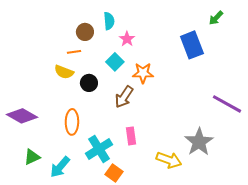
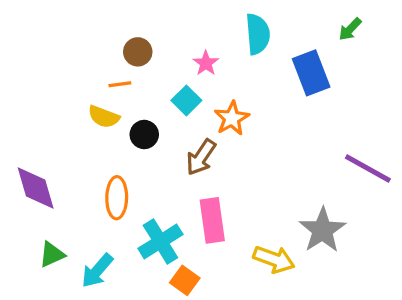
cyan semicircle: (109, 21) -> (258, 34), moved, size x1.4
orange star: (143, 73) -> (232, 118), turned -30
purple diamond: (22, 116) -> (36, 188), turned 44
pink rectangle: (131, 136) -> (212, 220), size x1.5

